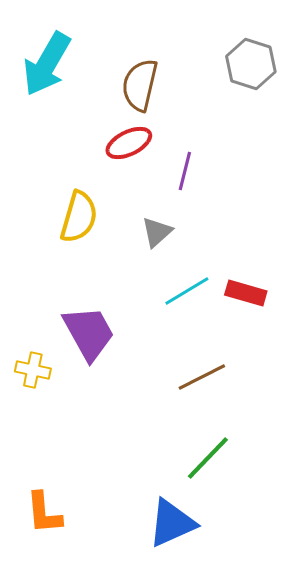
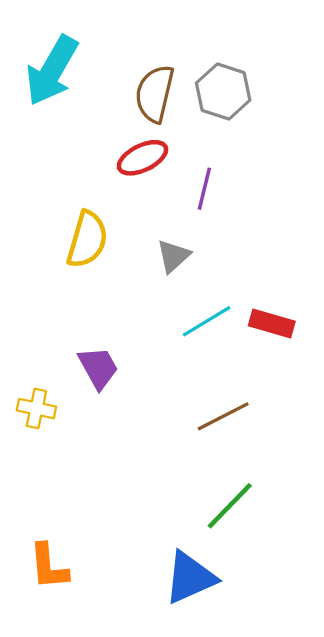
gray hexagon: (251, 64) -> (223, 91), moved
purple trapezoid: (89, 333) -> (98, 368), size x0.7

